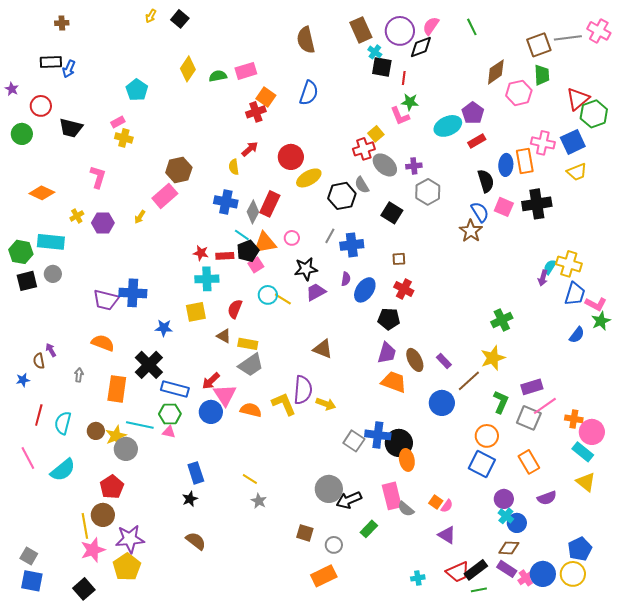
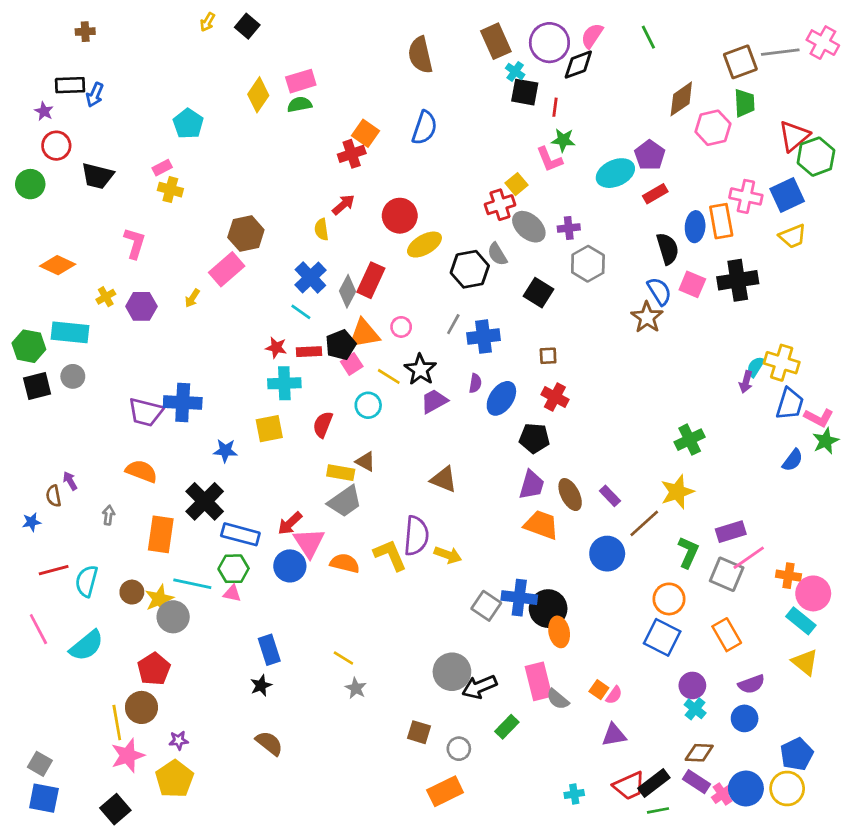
pink rectangle: (246, 71) -> (301, 81), moved
purple star: (12, 89) -> (44, 111), moved
blue cross: (226, 202) -> (310, 277), turned 35
cyan line: (242, 235) -> (301, 312), moved
black star: (306, 269) -> (420, 370), turned -30
yellow line: (283, 299) -> (389, 376), moved
brown triangle: (224, 336) -> (365, 462), moved
red line: (39, 415) -> (54, 570), turned 60
blue circle: (517, 523) -> (745, 718), moved
purple triangle: (447, 535) -> (614, 735), turned -42
purple star: (130, 539) -> (179, 740), size x0.5

